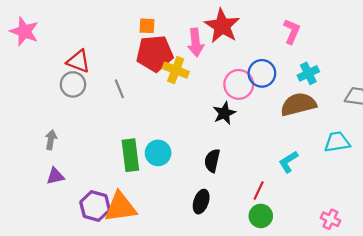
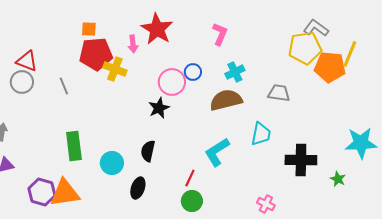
pink arrow: (196, 42) -> (133, 44), size x0.7
blue circle: (262, 73) -> (193, 72), size x0.7
cyan trapezoid: (337, 142) -> (261, 134), turned 110
cyan circle: (158, 153) -> (112, 163), moved
cyan L-shape: (288, 162) -> (217, 152), size x1.4
pink cross: (330, 219) -> (266, 204), moved

